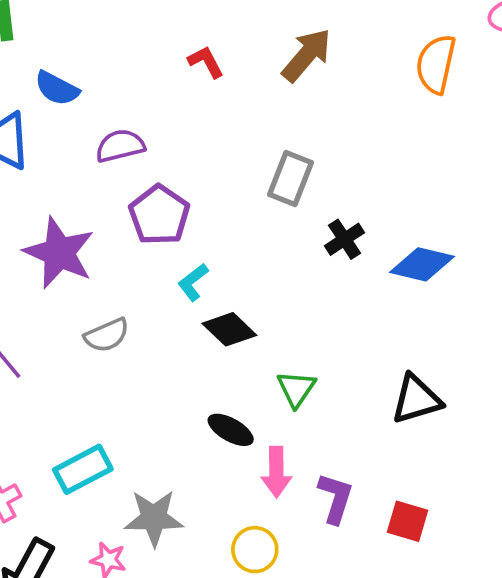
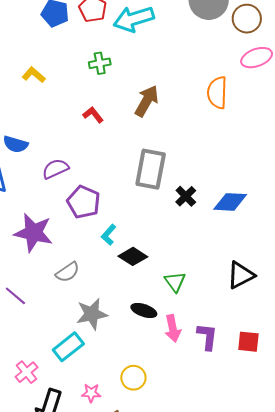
gray rectangle: (290, 179) -> (151, 169), size x1.4
gray star: (154, 518) -> (92, 314), moved
yellow circle: (255, 550) -> (133, 378), moved

